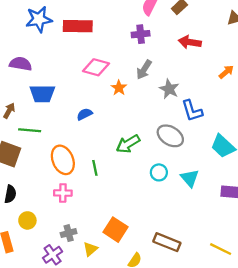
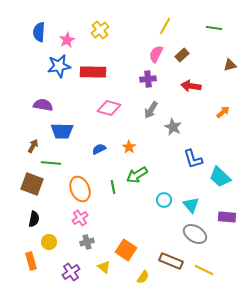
orange star: (119, 88) -> (129, 147), moved
blue L-shape: (192, 111) -> (193, 159), moved
gray ellipse: (170, 136) -> (195, 234), moved
green line: (95, 168) -> (113, 187), moved
pink cross: (63, 193) -> (80, 218), turned -35
gray cross: (69, 233) -> (87, 242), moved
yellow triangle: (90, 249) -> (104, 267), turned -40
yellow line: (221, 249) -> (204, 270), moved

